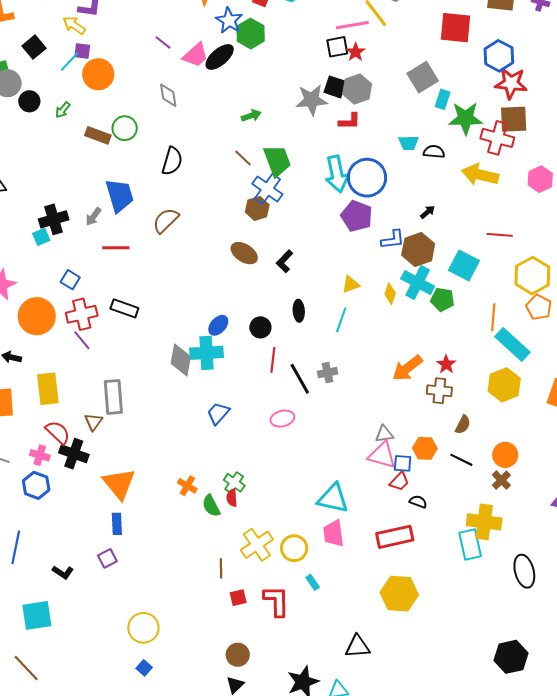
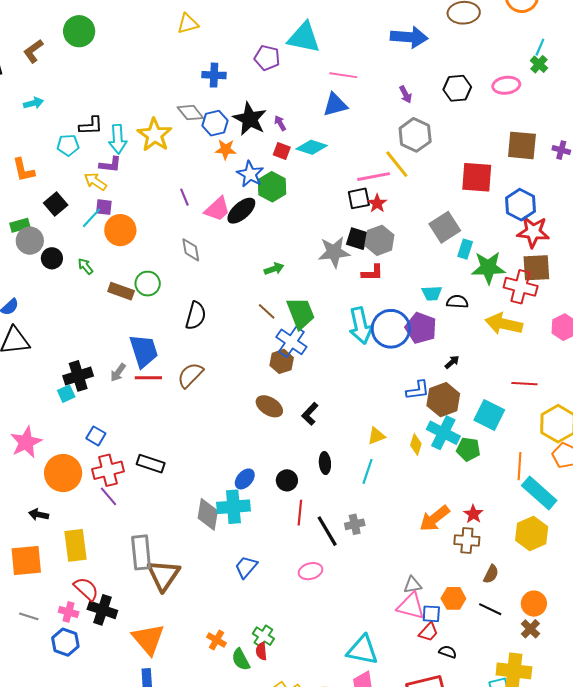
purple line: (163, 42) -> (184, 197), turned 30
green arrow: (63, 110) -> (85, 266), turned 102
purple pentagon: (357, 216) -> (421, 328), moved
red line: (116, 248) -> (148, 378), moved
brown triangle: (93, 422) -> (163, 575), moved, size x1.8

